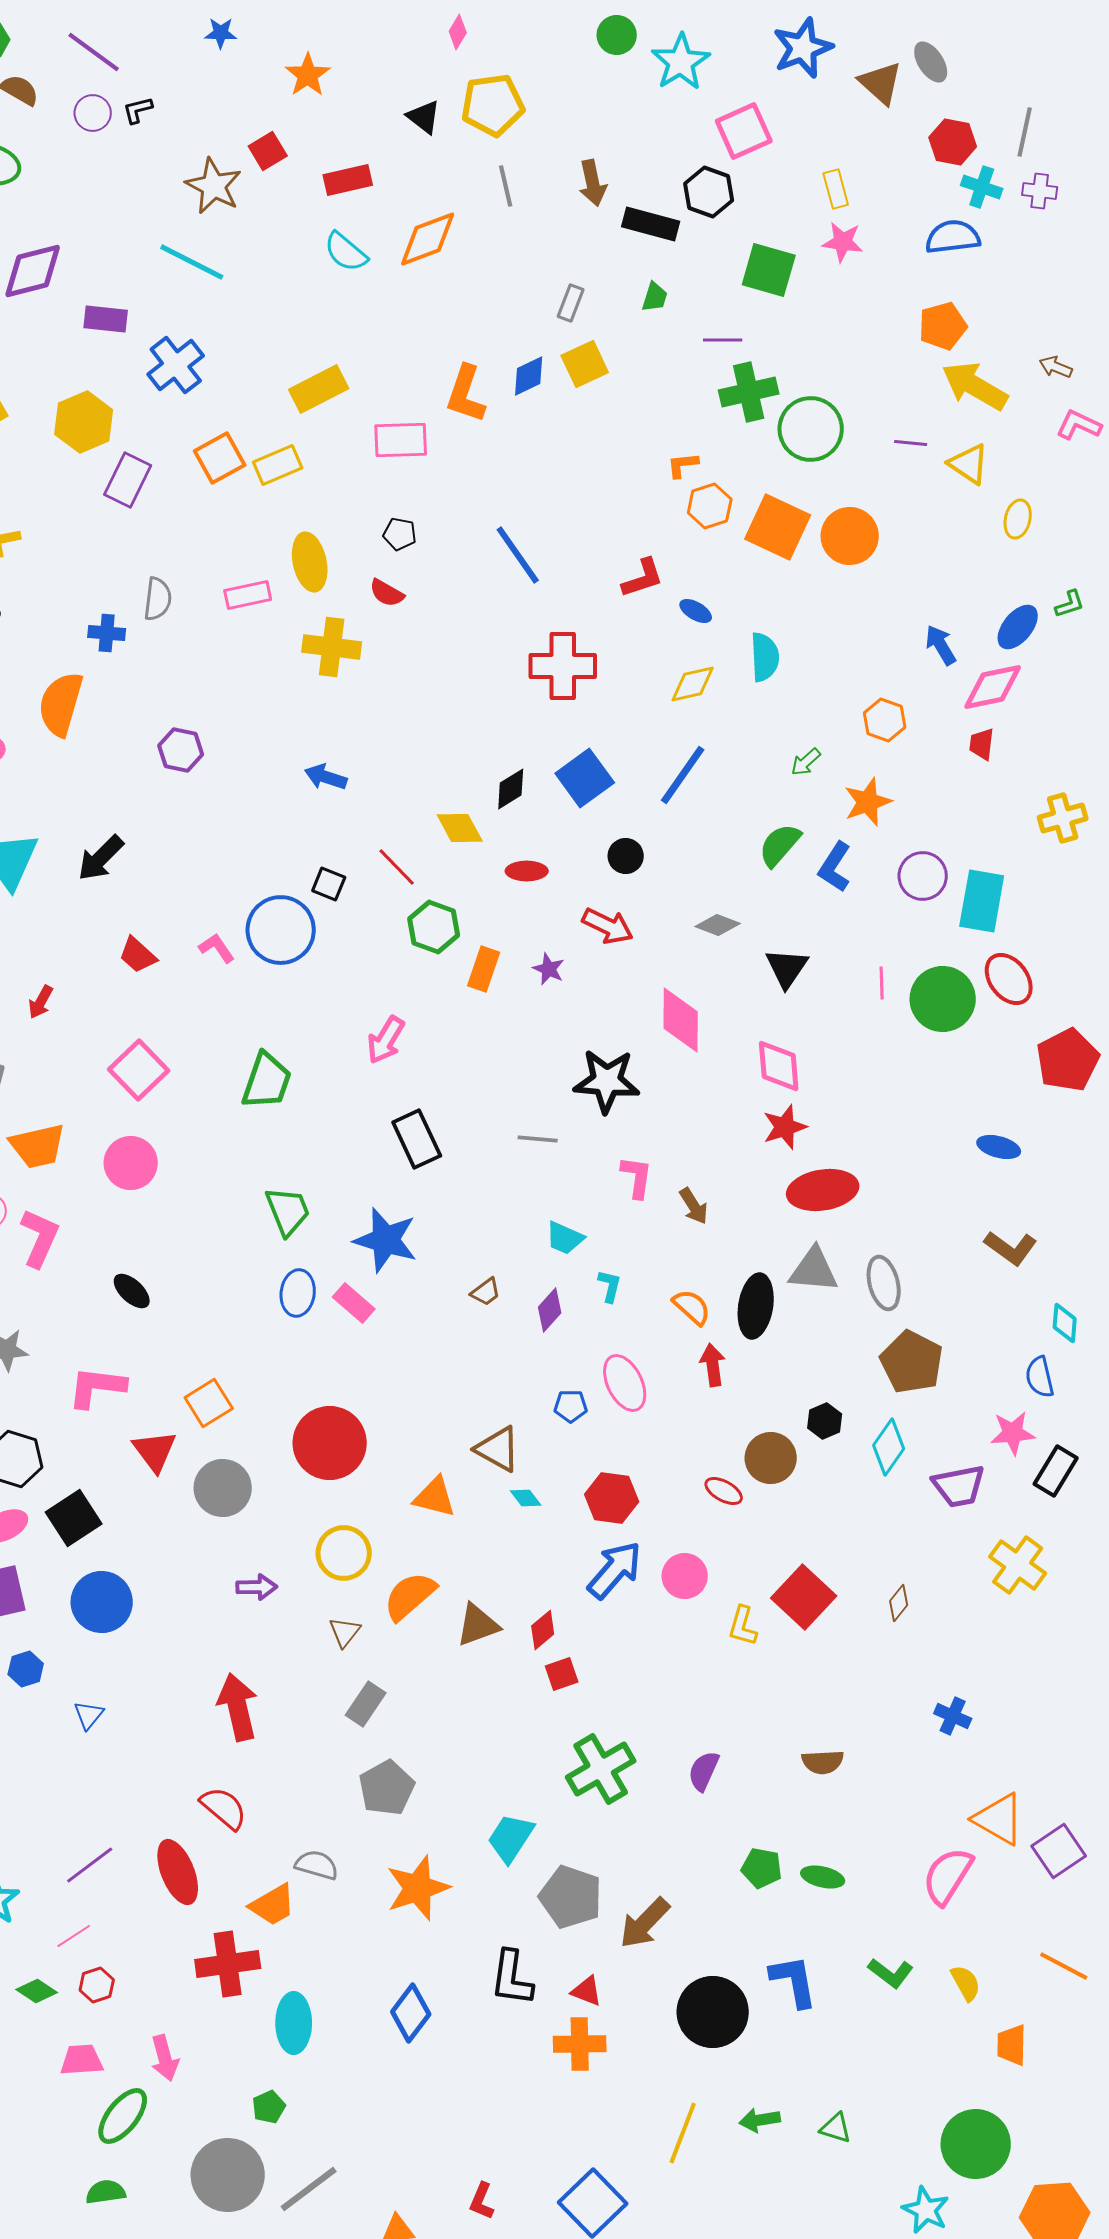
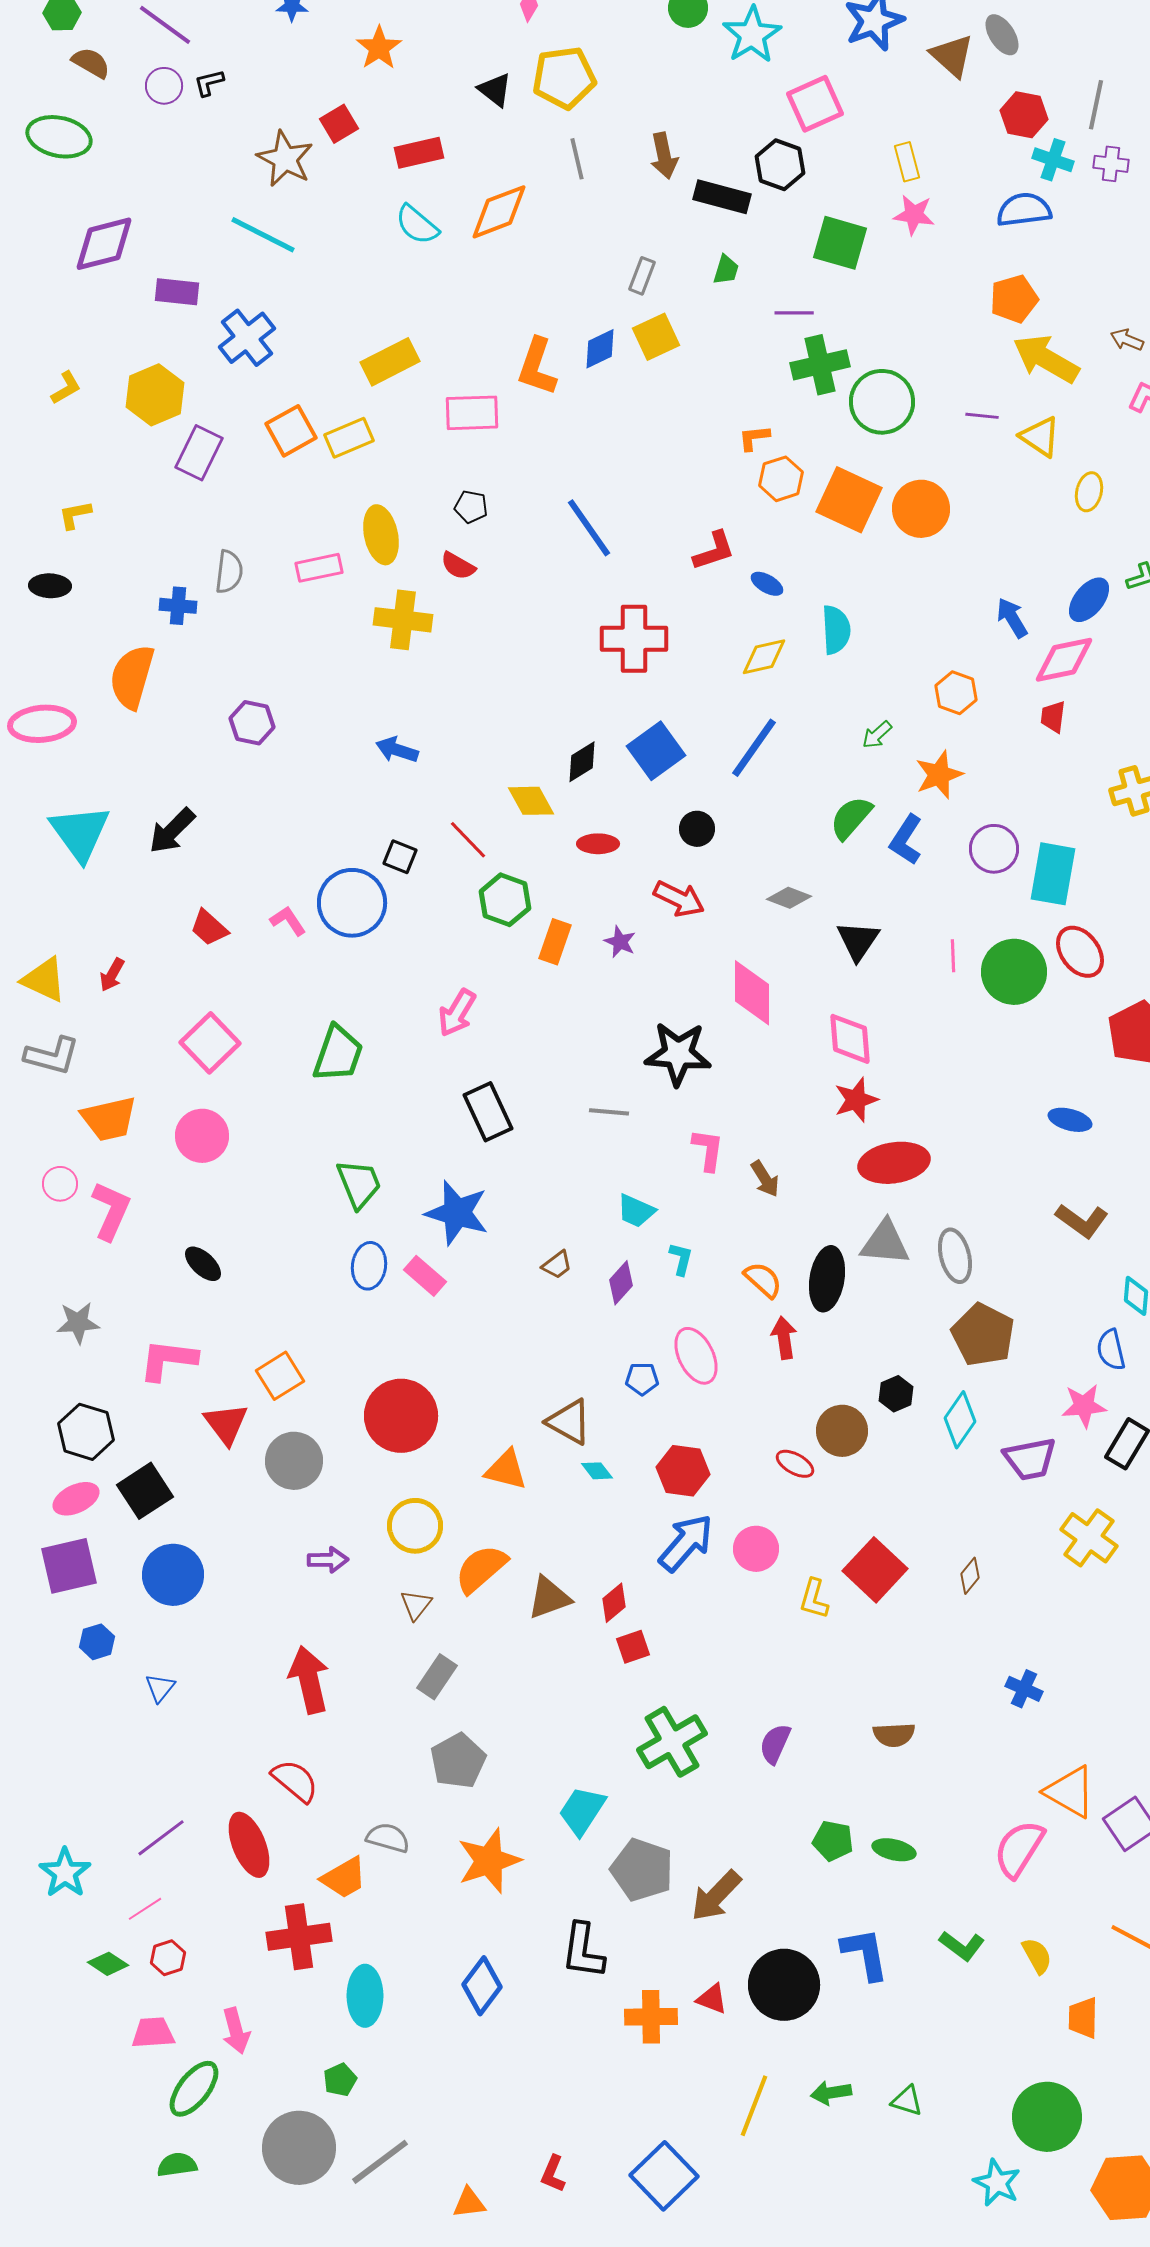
red triangle: (587, 1991) -> (712, 1999), moved

